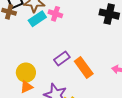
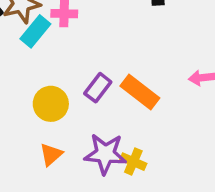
yellow circle: (26, 73) -> (51, 104), moved

